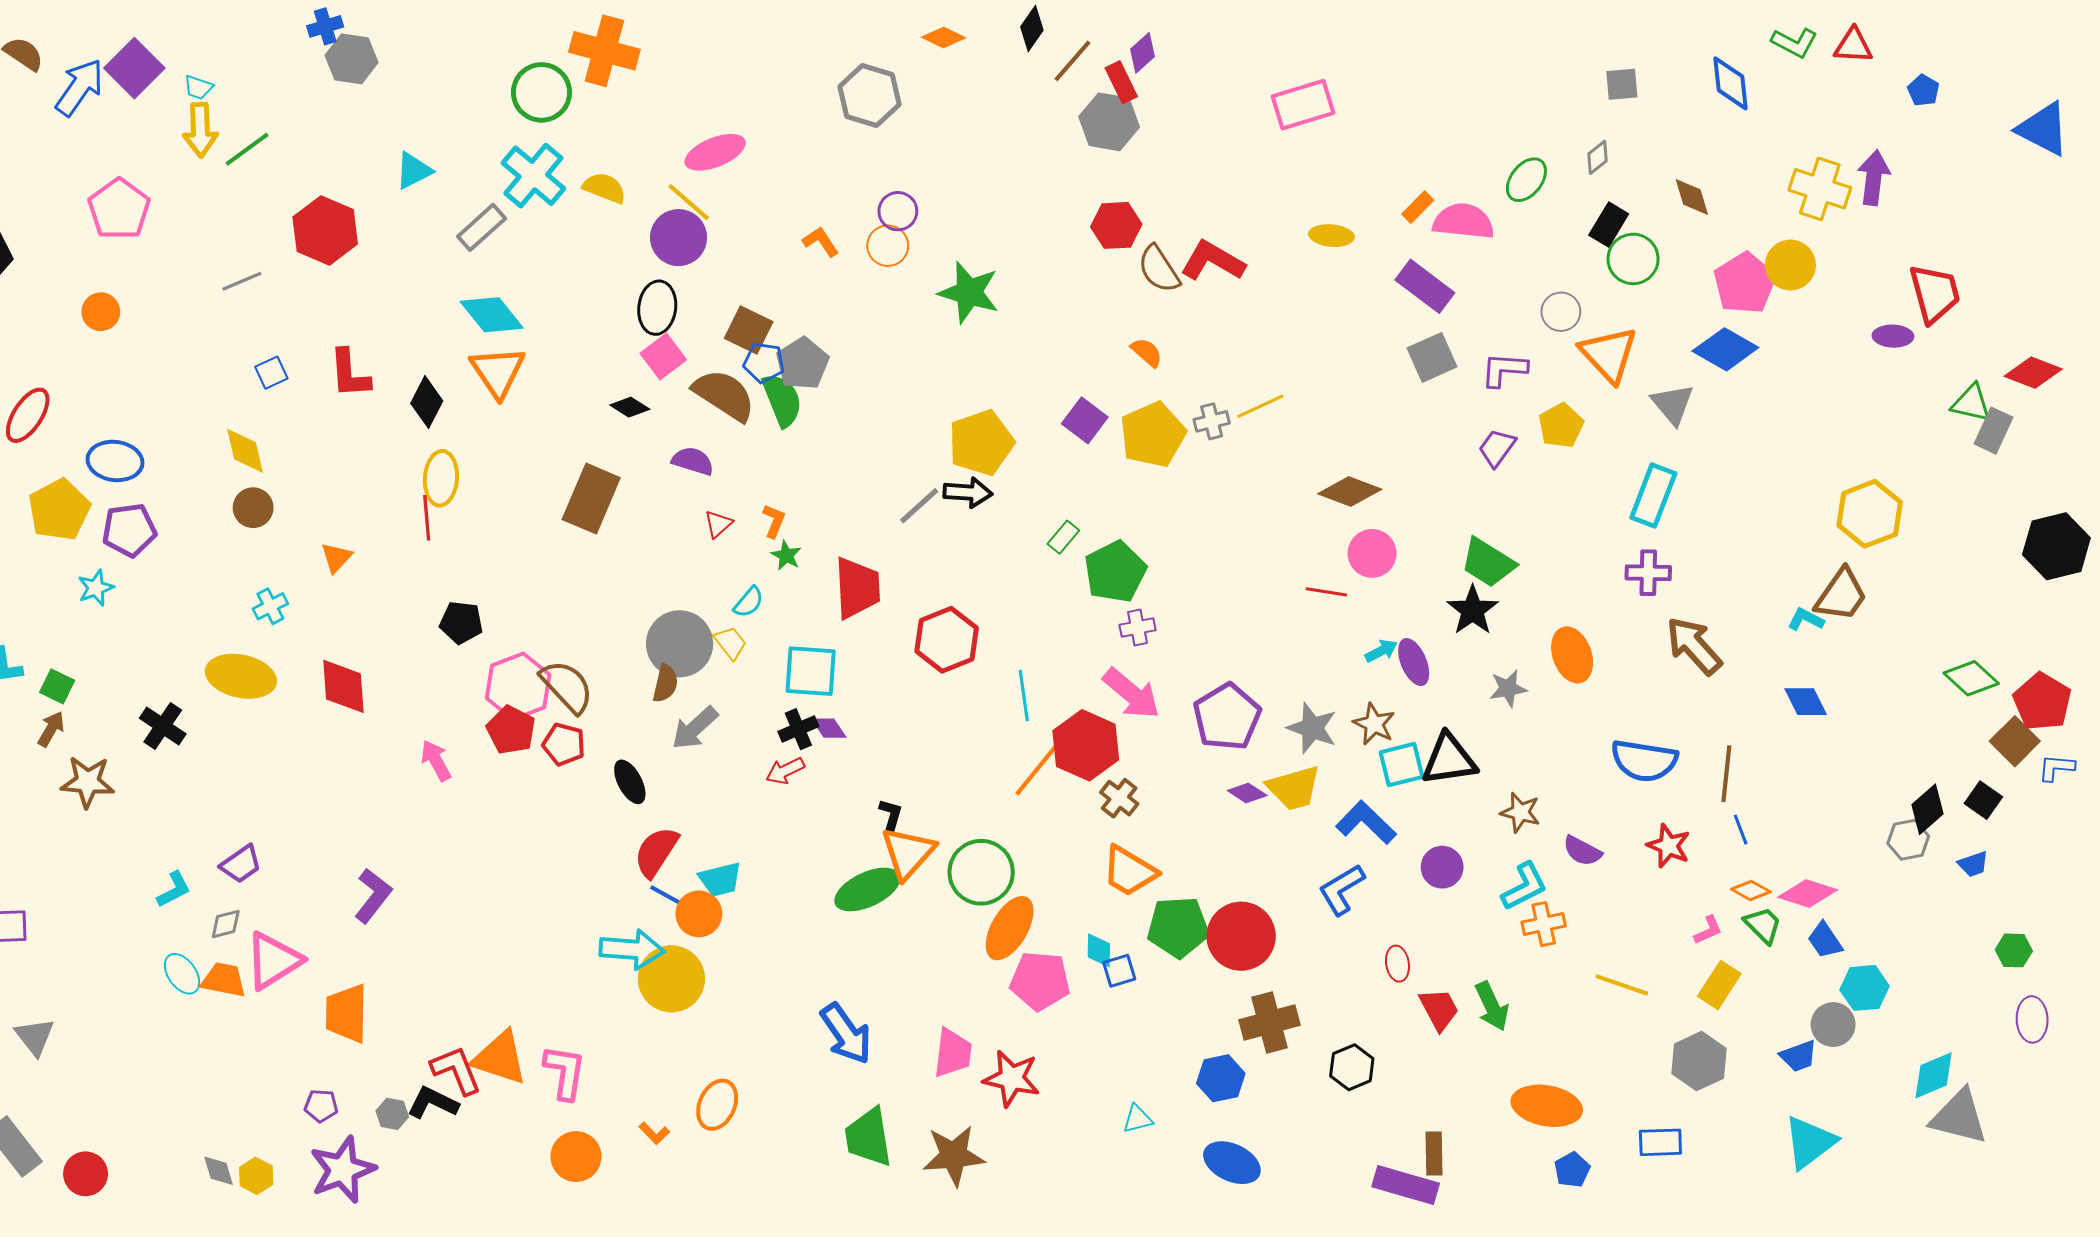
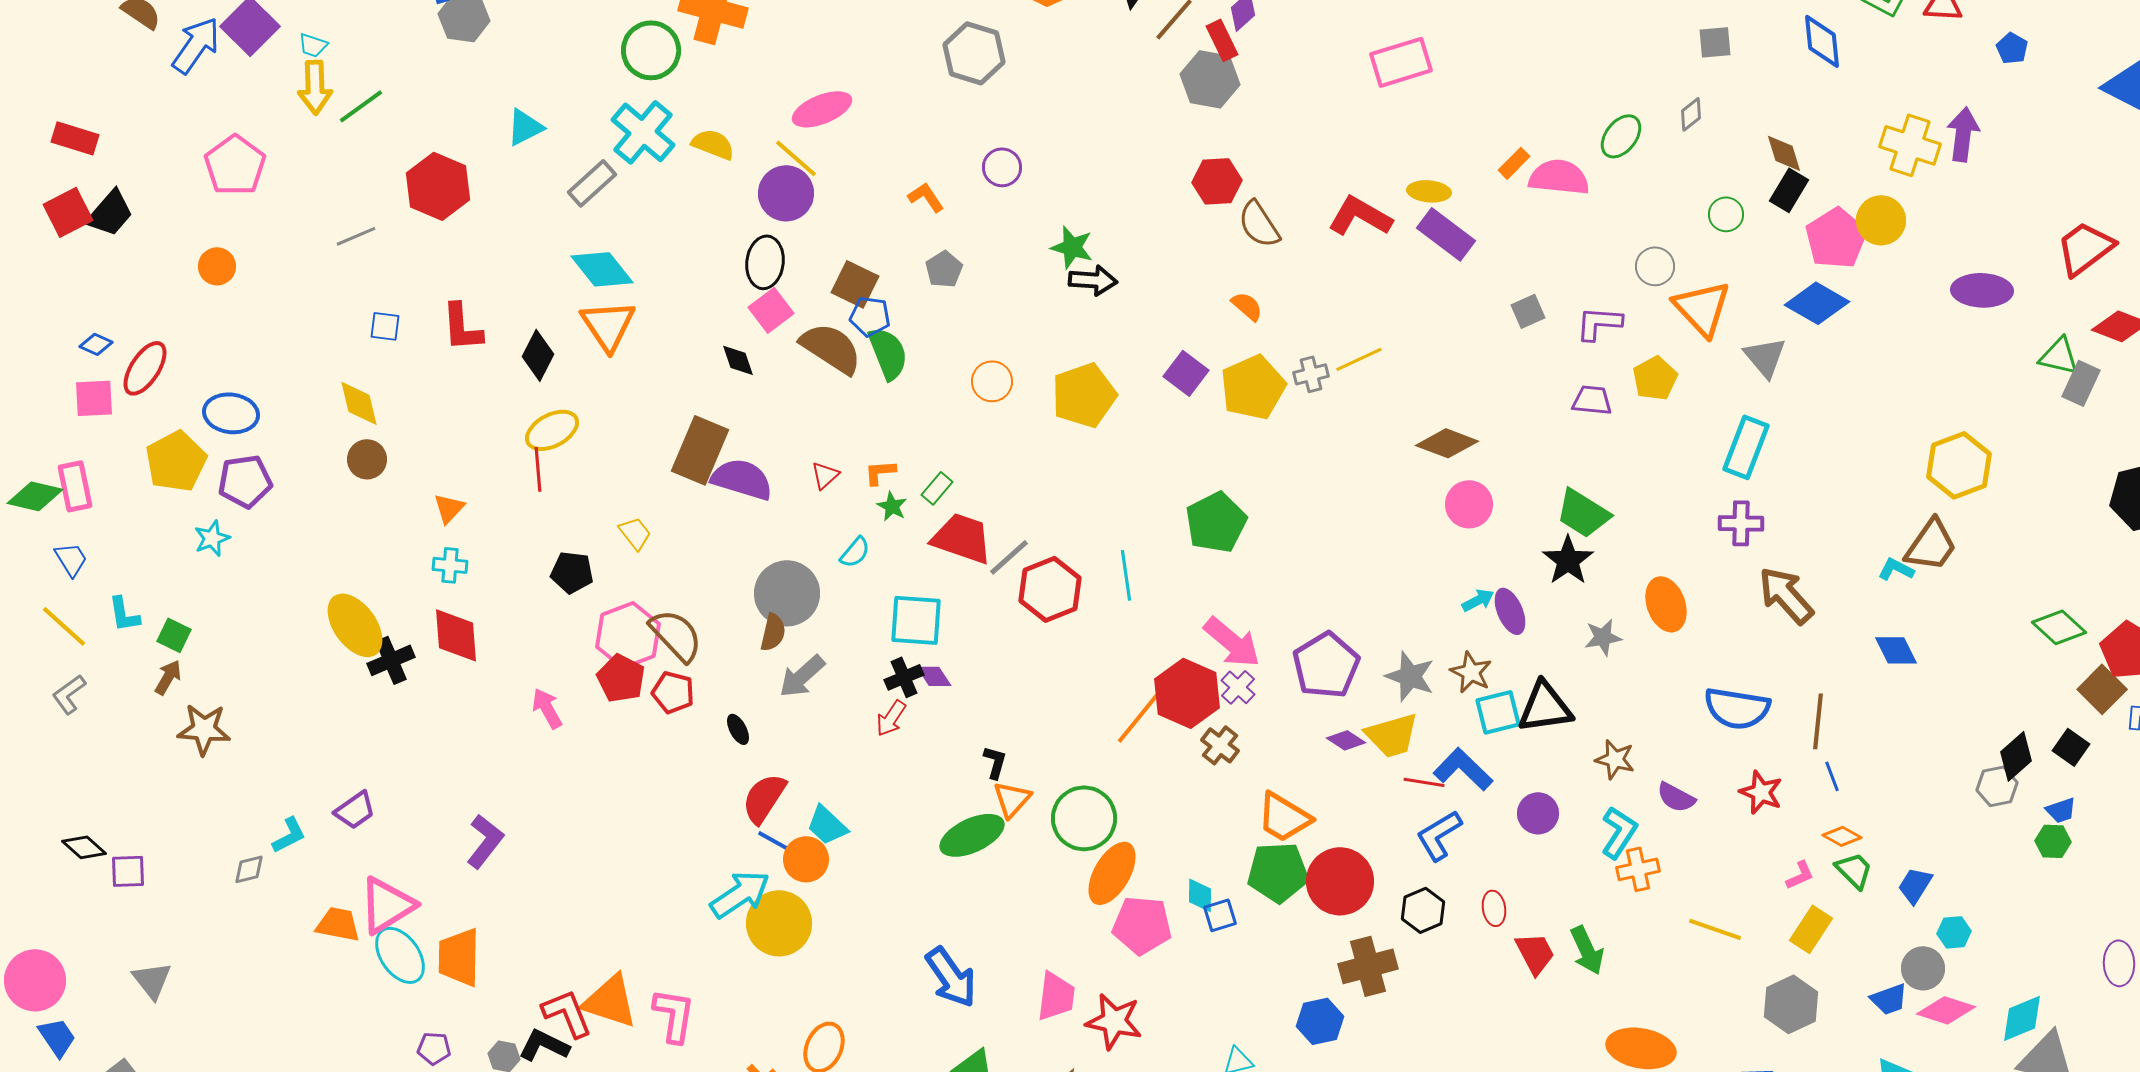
black rectangle: (1609, 224) -> (1789, 190), moved
orange circle: (888, 246) -> (992, 381), moved
green circle: (1633, 259) -> (1726, 214), size x0.7
red L-shape: (1213, 261) -> (1360, 216), moved
purple rectangle: (1425, 286) -> (1446, 234), moved
green star: (969, 292) -> (1072, 247), size x0.7
red trapezoid: (1935, 293) -> (2085, 248), moved, turned -112
purple ellipse: (1893, 336) -> (1982, 290), size x1.5
gray square: (1432, 357) -> (1528, 311), size x0.7
gray pentagon: (802, 364) -> (944, 269), moved, size x0.7
blue square: (271, 373) -> (385, 326), turned 32
black diamond: (630, 407) -> (738, 360), turned 39
purple trapezoid: (1497, 448) -> (1592, 400), turned 60
purple semicircle: (693, 461) -> (742, 479), moved, size x1.5
yellow ellipse: (441, 478) -> (552, 430), turned 58
black arrow: (968, 492) -> (1093, 280), moved
gray line: (919, 506) -> (1009, 557), moved
orange L-shape: (774, 521) -> (880, 472), turned -116
green rectangle: (1063, 537) -> (937, 488), moved
red trapezoid: (857, 588) -> (962, 538), turned -68
red line: (1326, 592) -> (1424, 782), moved
cyan cross: (270, 606) -> (450, 565), moved, turned 32
purple cross: (1138, 628) -> (1238, 687), moved, turned -36
yellow trapezoid: (730, 643) -> (635, 533), moved
yellow ellipse: (241, 676) -> (355, 625), turned 42
cyan line: (1024, 696) -> (1126, 575), moved
black cross: (163, 726) -> (391, 660), moved, turned 33
red arrow: (785, 771) -> (891, 718), turned -30
black ellipse: (630, 782) -> (738, 729), size x0.7
orange triangle: (908, 853) -> (1012, 799), size x0.7
orange trapezoid: (1129, 871) -> (1284, 817), moved
cyan trapezoid: (720, 879) -> (827, 825), turned 57
cyan L-shape: (1524, 886) -> (1619, 832), turned -30
pink diamond: (1808, 894) -> (1946, 1010), moved
gray diamond: (226, 924) -> (249, 869), moved
blue trapezoid: (1825, 940) -> (1915, 885), turned 66
cyan arrow: (632, 949) -> (740, 894), turned -38
green hexagon: (2014, 950) -> (2053, 841), moved
cyan ellipse: (182, 974) -> (400, 955), moved, size x1.4
cyan hexagon: (1865, 988) -> (1954, 932), size x0.7
black hexagon: (1352, 1067) -> (1423, 910), moved

